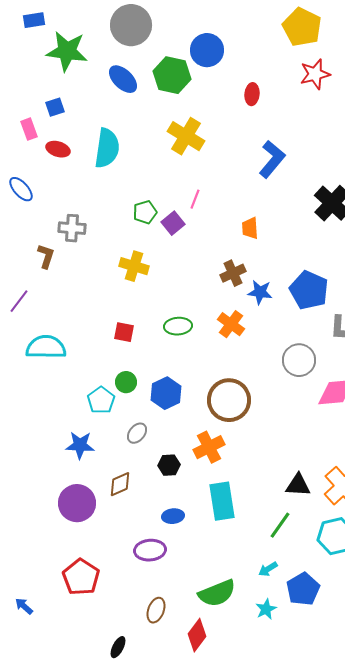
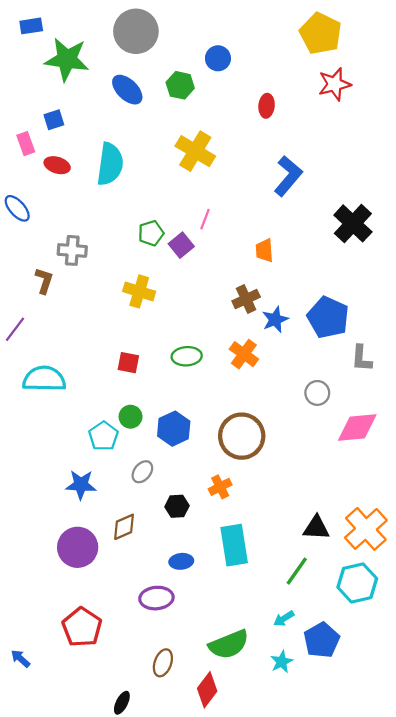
blue circle: (207, 50) -> (218, 58), size x0.7
green hexagon: (172, 75) -> (180, 85), size x0.7
blue star: (260, 292) -> (275, 320), turned -30
gray circle: (299, 360) -> (317, 393), size x0.7
orange cross: (209, 447) -> (220, 487), size x0.7

